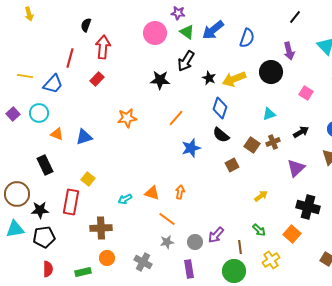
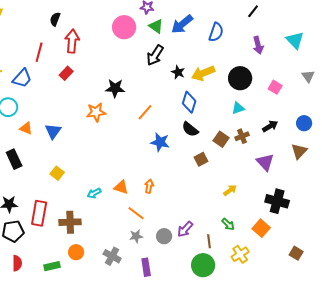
black line: (295, 17) -> (253, 11), moved
black circle: (271, 72) -> (240, 78), moved
black star: (160, 80) -> (115, 88), moved
blue triangle: (84, 137) -> (53, 131), turned -36
blue star: (191, 148) -> (160, 142), turned 30
purple triangle: (296, 168) -> (265, 162), turned -30
red rectangle: (71, 202) -> (39, 213), moved
purple rectangle: (189, 269) -> (146, 267), moved

